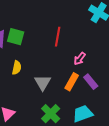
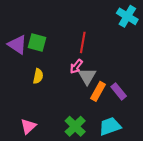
pink arrow: (80, 59) -> (76, 66), moved
gray triangle: (43, 83) -> (87, 76), moved

